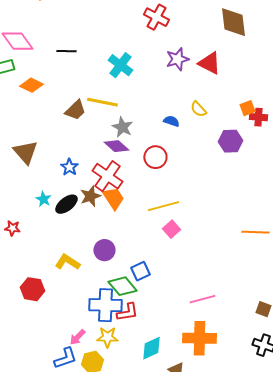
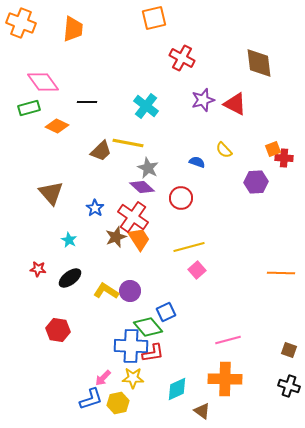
black line: (66, 51) -> (87, 102), moved
black ellipse: (66, 204) -> (70, 278), moved
yellow L-shape: (67, 262) -> (106, 291), moved

